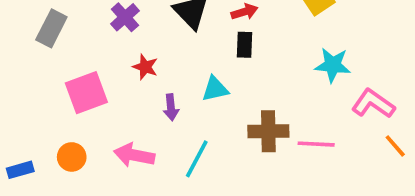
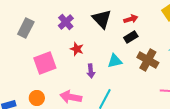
black rectangle: (244, 45) -> (131, 37), turned 56
brown cross: (268, 131) -> (148, 60), moved, turned 30

